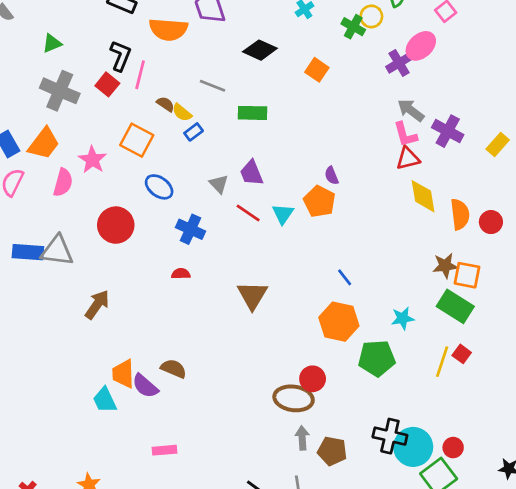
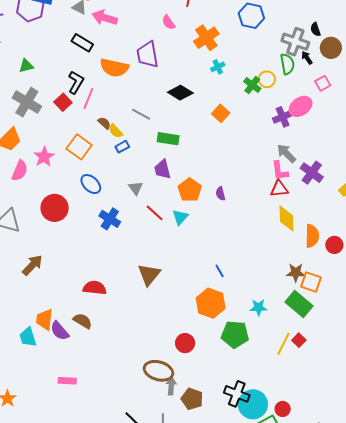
purple trapezoid: (252, 173) -> (162, 169), moved
orange pentagon: (320, 201) -> (190, 190), moved
red semicircle: (181, 274) -> (95, 288), moved, size x1.6
brown ellipse: (294, 398) -> (158, 371), moved

